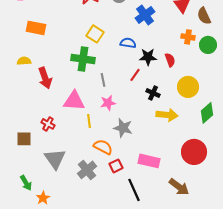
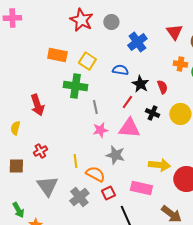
orange rectangle: (36, 28) -> (57, 55), moved
black star: (148, 57) -> (140, 84), turned 30
yellow semicircle: (24, 61) -> (15, 128), moved, turned -72
black cross: (153, 93) -> (152, 113), moved
pink triangle: (74, 101) -> (129, 128), moved
yellow arrow: (167, 115) -> (159, 165), moved
yellow line: (89, 121) -> (75, 161), moved
red cross: (48, 124) -> (40, 151), turned 32

